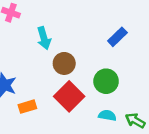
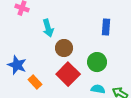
blue rectangle: (117, 37) -> (106, 27), turned -42
orange rectangle: (27, 107) -> (35, 82), turned 64

